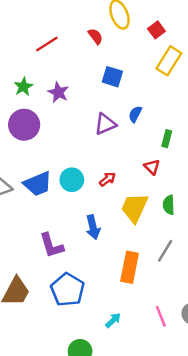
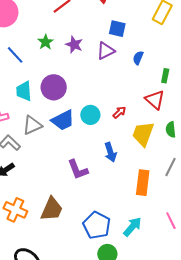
purple triangle: (105, 124) -> (106, 51), moved
purple circle: (24, 125) -> (54, 87), moved
red triangle: (152, 167) -> (155, 100), size x1.5
blue pentagon: (67, 290) -> (97, 225), moved
cyan arrow: (113, 320) -> (132, 227), size x1.5

